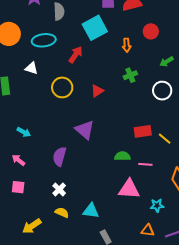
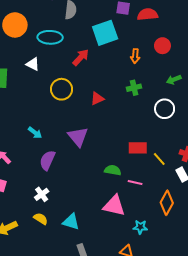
cyan arrow: (24, 132) -> (35, 133), moved

